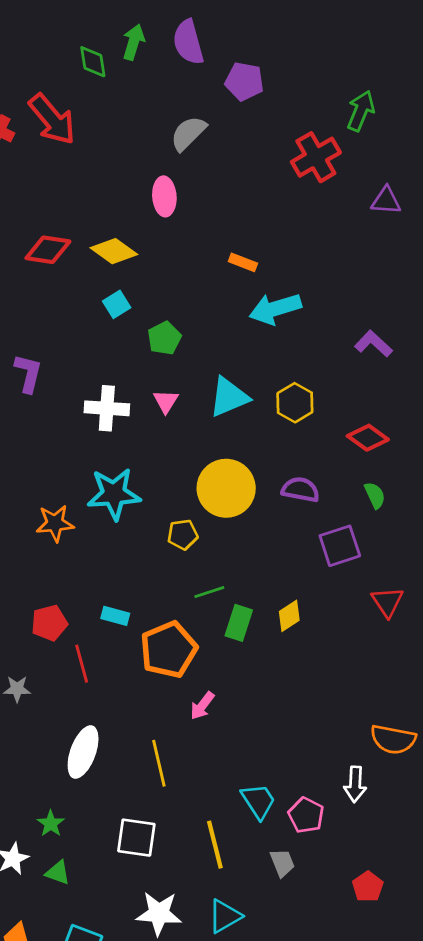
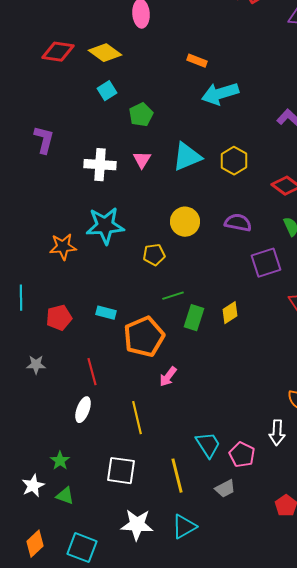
yellow circle: (226, 488) -> (185, 222), size x0.7
red line: (82, 664) -> (92, 372), moved
white ellipse: (83, 752) -> (83, 410), size x0.7
gray trapezoid: (282, 863) -> (225, 489), turned 85

